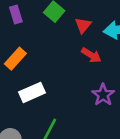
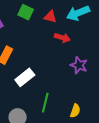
red triangle: (83, 25) -> (50, 17), turned -40

